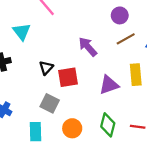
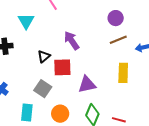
purple arrow: (88, 47) -> (72, 41), moved
purple triangle: (109, 85) -> (87, 84), moved

